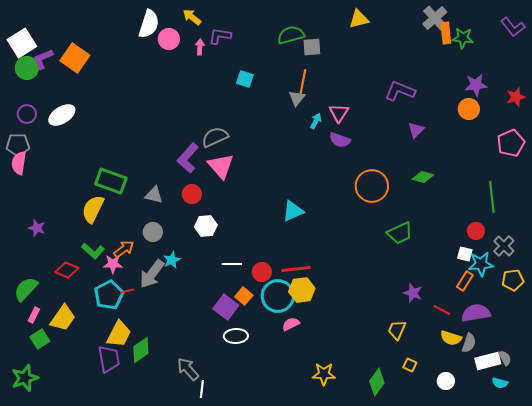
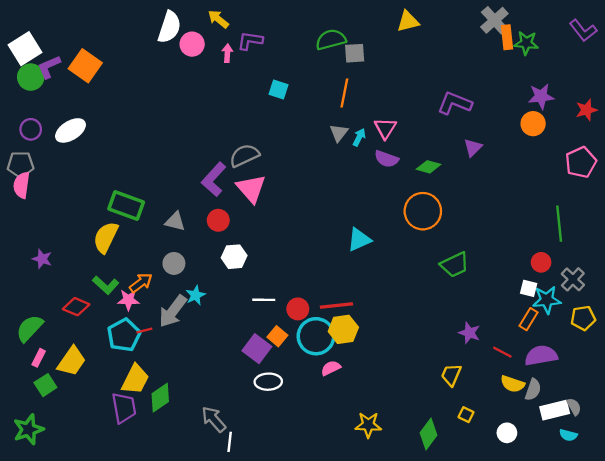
gray triangle: (297, 98) -> (339, 133), moved
green diamond: (423, 177) -> (429, 167), moved
cyan triangle: (293, 211) -> (359, 240), moved

